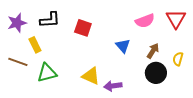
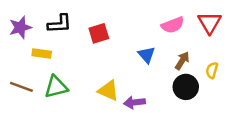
red square: (83, 28) -> (99, 33), turned -36
yellow rectangle: (35, 45) -> (42, 54), turned -56
brown line: (18, 62) -> (21, 87), moved

